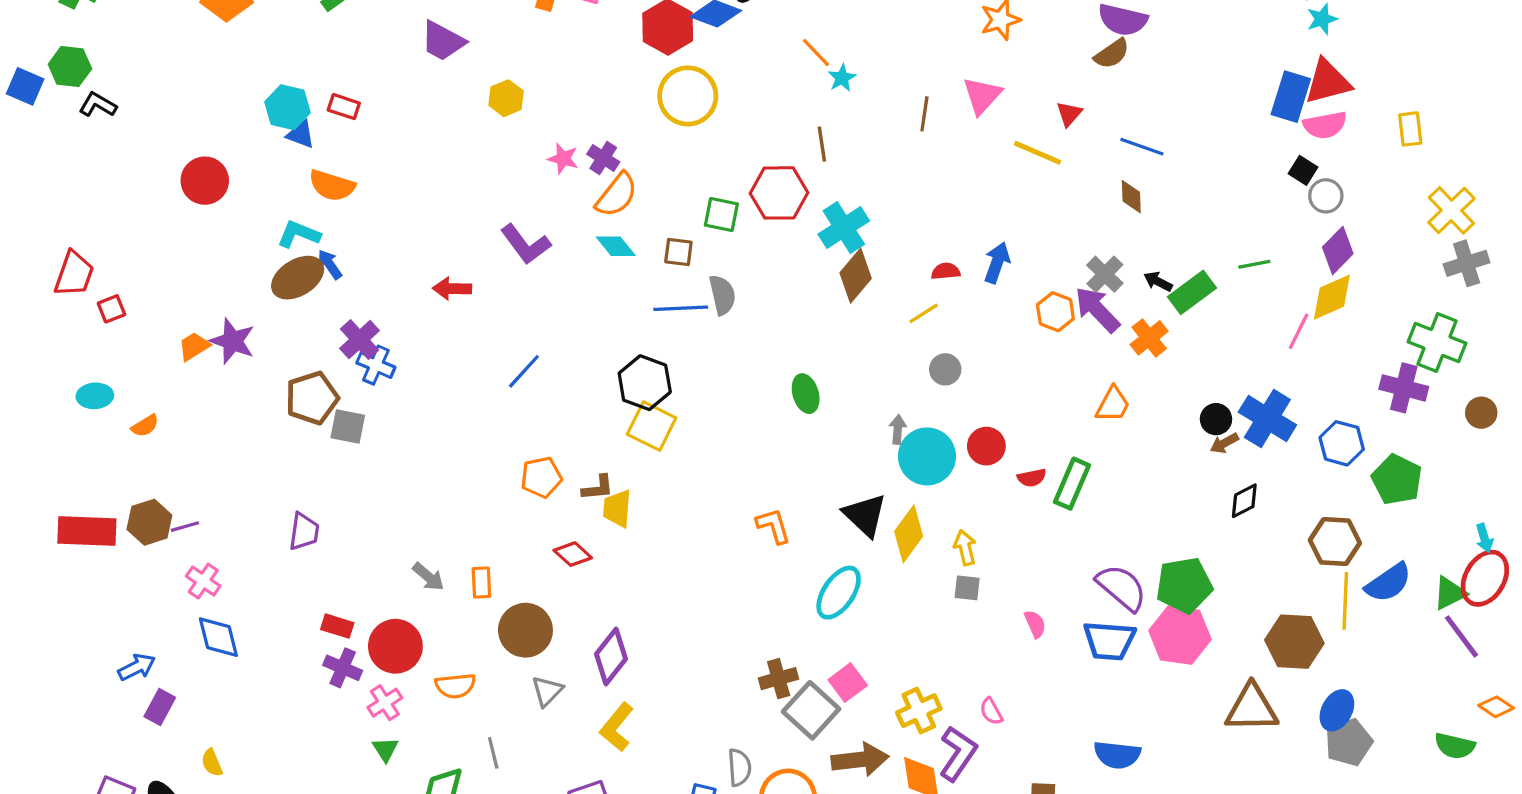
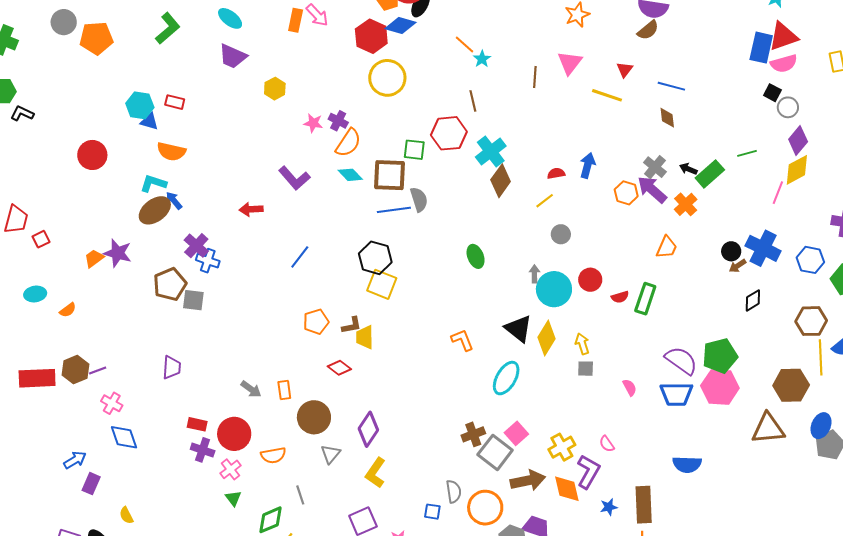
brown square: (678, 252) -> (390, 175), size x1.8

